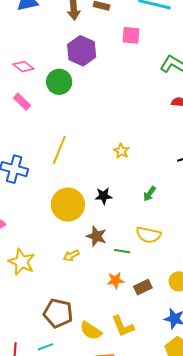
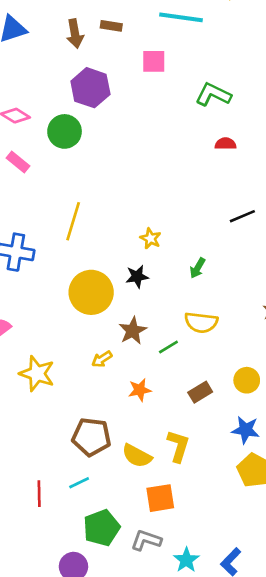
yellow star: (121, 151) -> (151, 238), moved
brown star: (96, 236) -> (133, 331), turned 30
green line: (122, 251) -> (168, 347), turned -35
orange star: (116, 280) -> (140, 390), moved
yellow L-shape: (123, 326) -> (178, 446), turned -135

